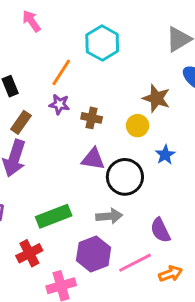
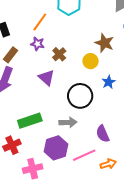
brown cross: (92, 118) -> (59, 54), turned 32
purple triangle: (93, 159) -> (47, 78), moved, turned 30

